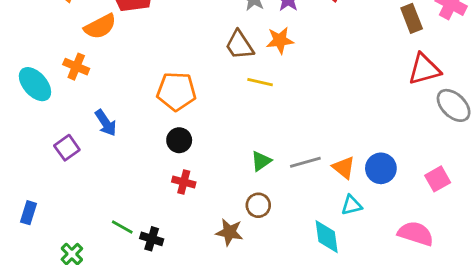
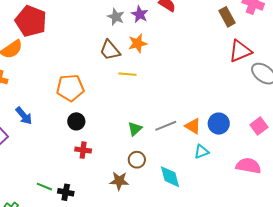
cyan diamond: (327, 237) -> (170, 177), moved

